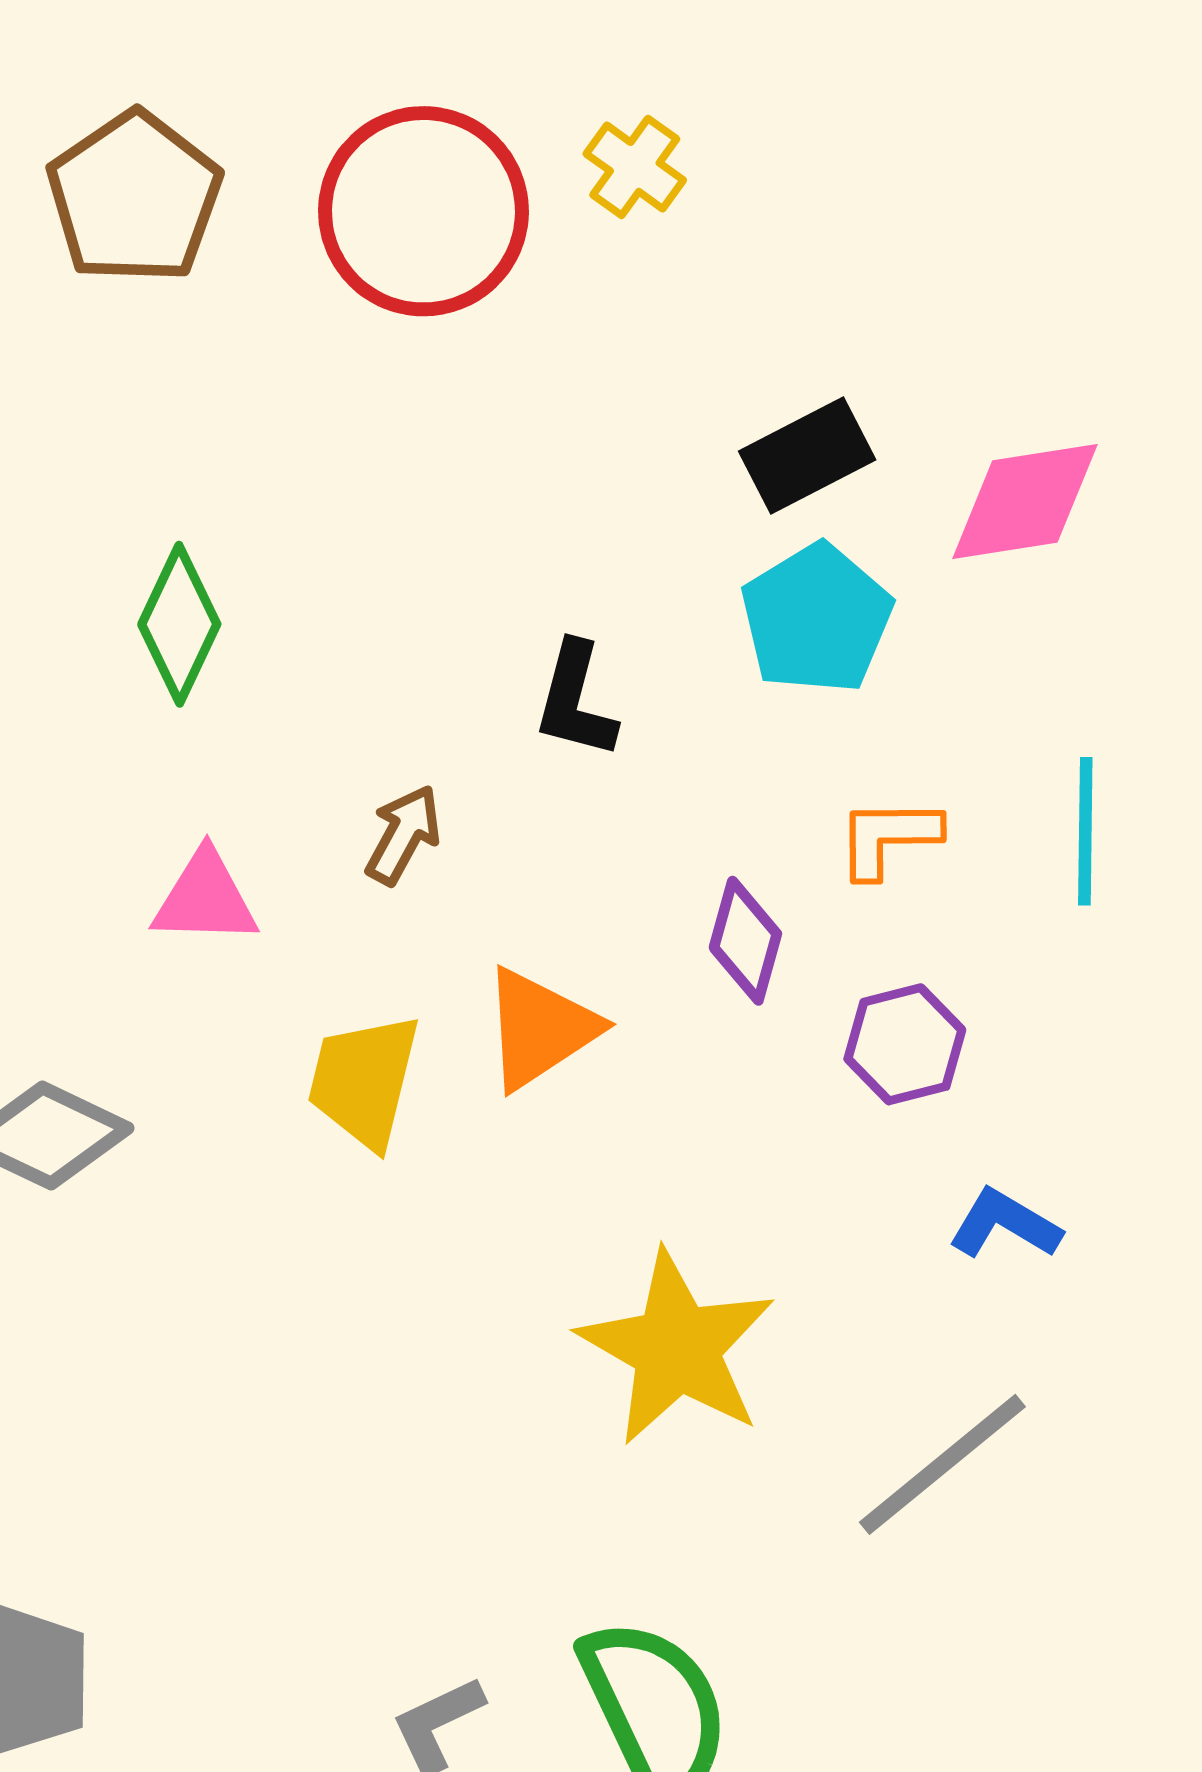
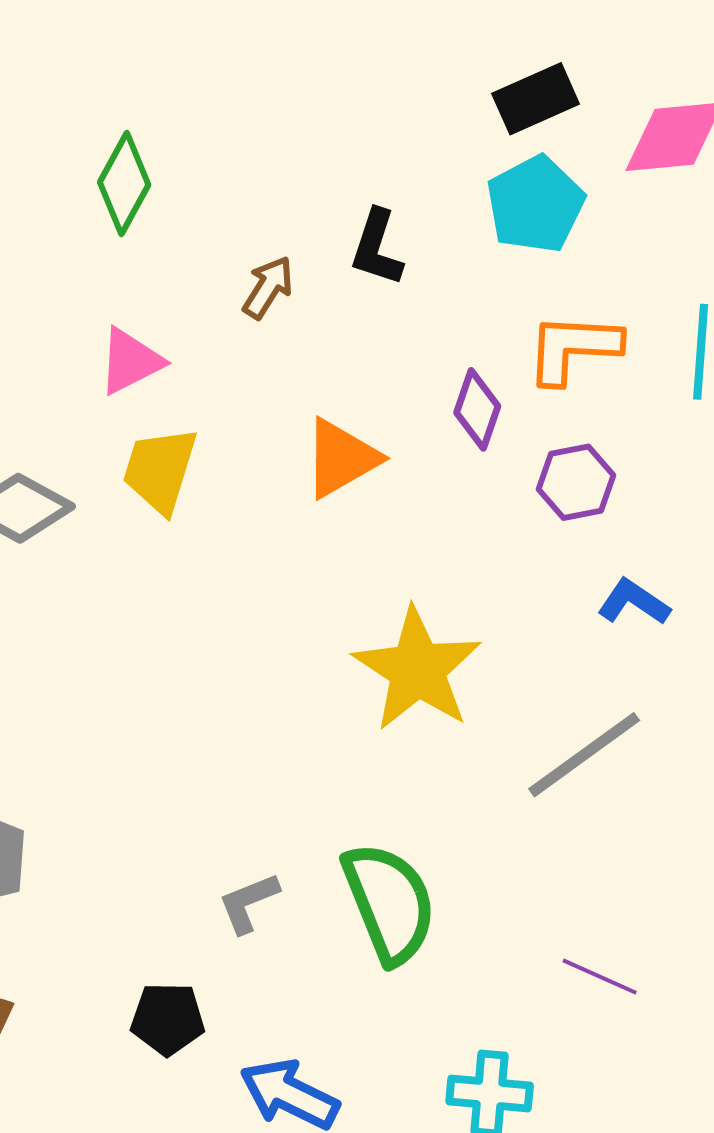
brown arrow: (403, 835) -> (268, 287), moved
orange L-shape: (888, 837) -> (573, 348), size x1.4
pink triangle: (205, 898) -> (130, 361), turned -32
yellow trapezoid: (364, 1081) -> (160, 470), moved

